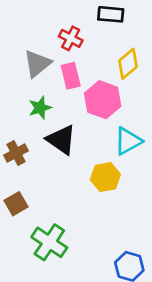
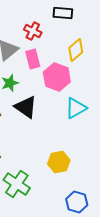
yellow hexagon: (105, 177) -> (59, 162), moved

